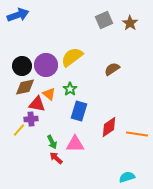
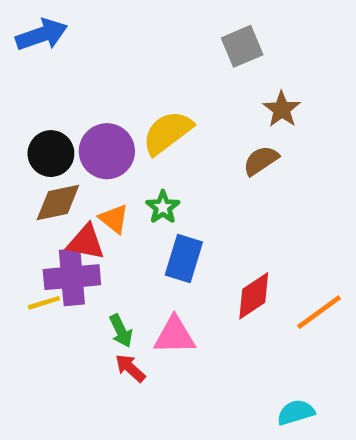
brown star: (130, 23) -> (282, 109), moved
purple cross: (31, 119) -> (72, 277), size x1.6
yellow line: (19, 130) -> (44, 303), turned 32
orange line: (137, 134) -> (319, 312), turned -45

